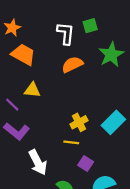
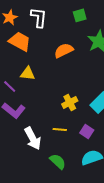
white L-shape: (66, 33) -> (39, 17), moved
yellow line: (71, 142) -> (60, 129), moved
purple square: (86, 164) -> (87, 131), moved

